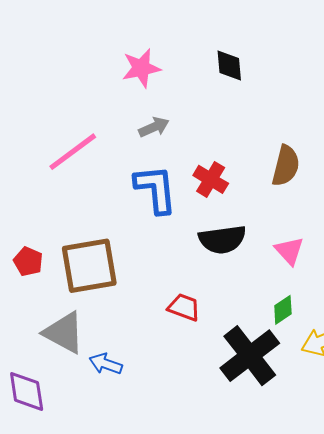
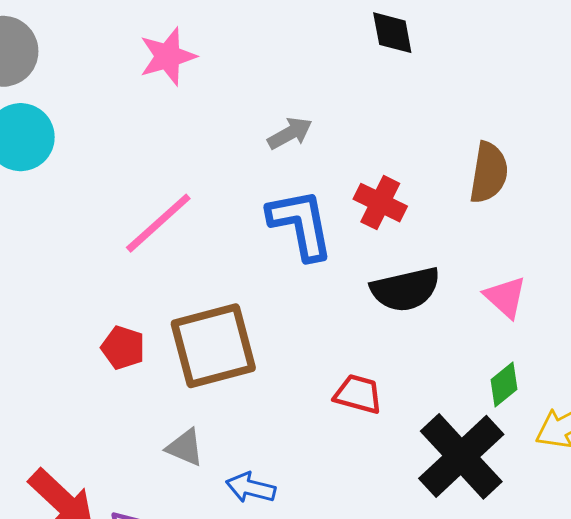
pink star: (141, 68) -> (168, 56), moved
pink line: (73, 152) -> (158, 223), moved
gray triangle: (64, 333) -> (185, 447), size x0.6

